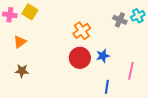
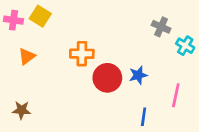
cyan cross: (138, 16) -> (185, 46), moved, turned -32
orange cross: (82, 31) -> (82, 54), moved, turned 36
brown star: (22, 71) -> (21, 110), moved

